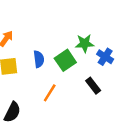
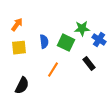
green square: (65, 60) -> (66, 43), turned -30

